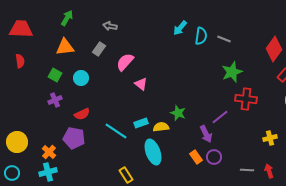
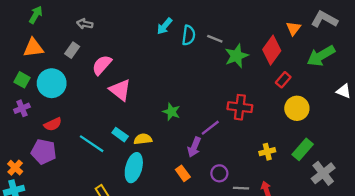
green star: (232, 72) -> (236, 56), moved
cyan circle: (81, 78) -> (52, 83), size x1.6
pink triangle: (141, 84) -> (120, 90), size x1.5
green star: (178, 113) -> (171, 112), moved
cyan rectangle: (141, 123) -> (120, 135), turned 56
purple arrow: (206, 134) -> (194, 147), turned 48
cyan ellipse: (153, 152) -> (134, 168), turned 35
purple circle: (214, 157) -> (219, 173), moved

